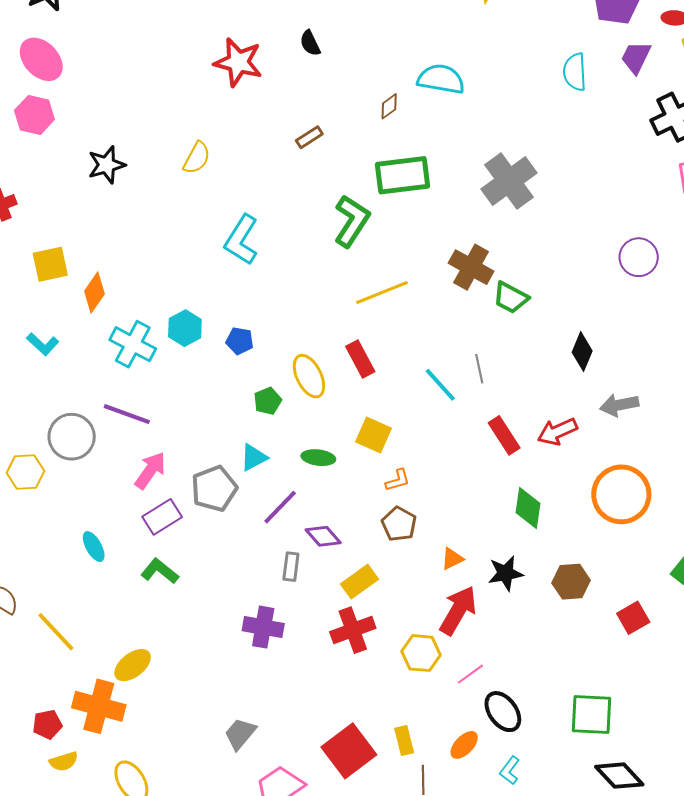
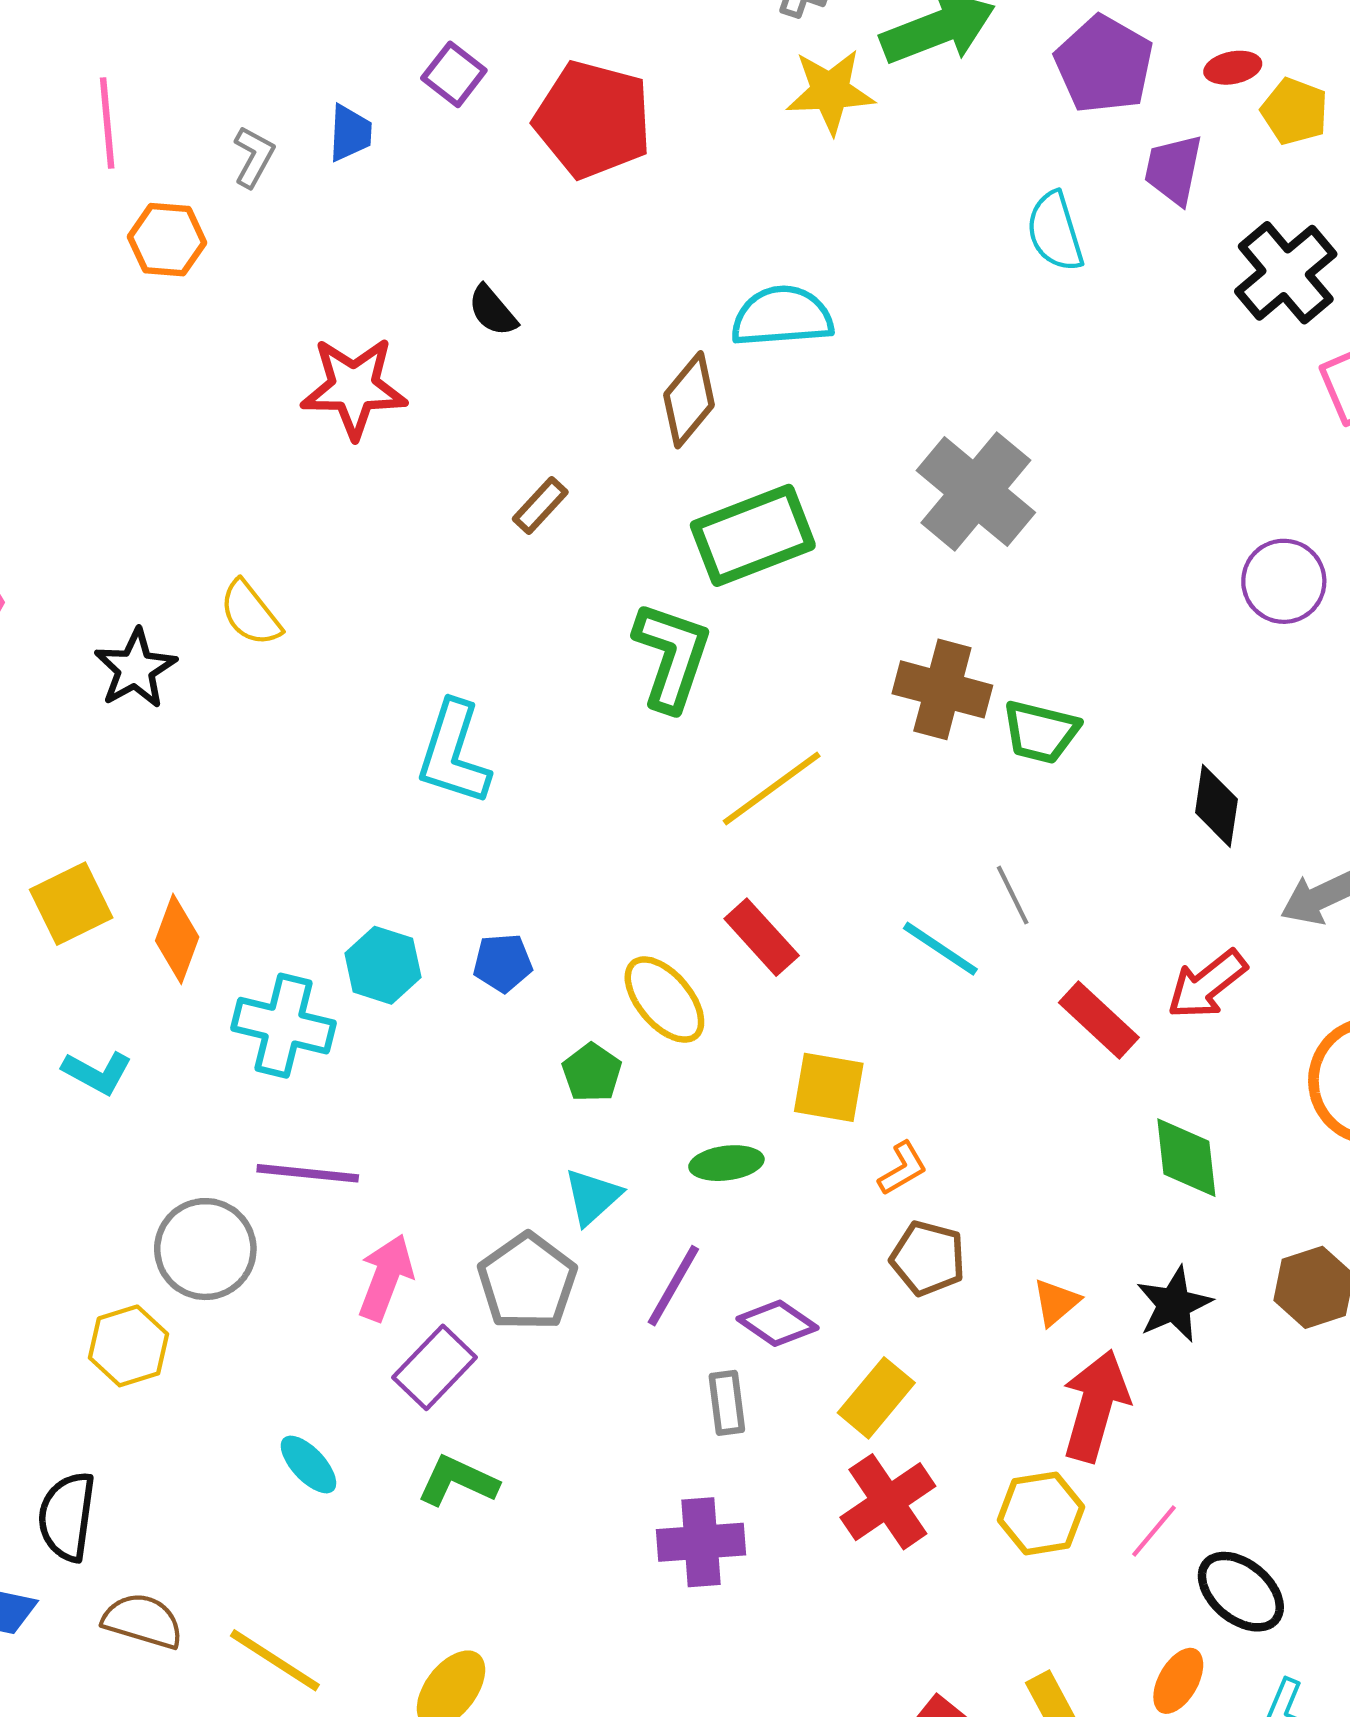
brown diamond: (389, 106) -> (689, 400), size x1.6
yellow semicircle: (197, 158) -> (250, 613), moved, turned 128

